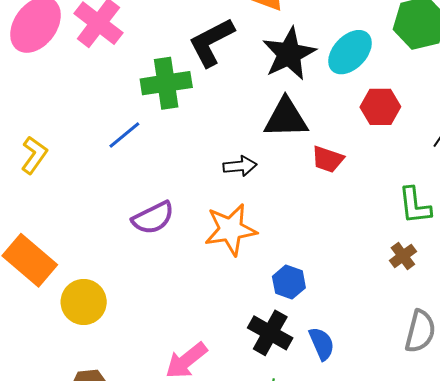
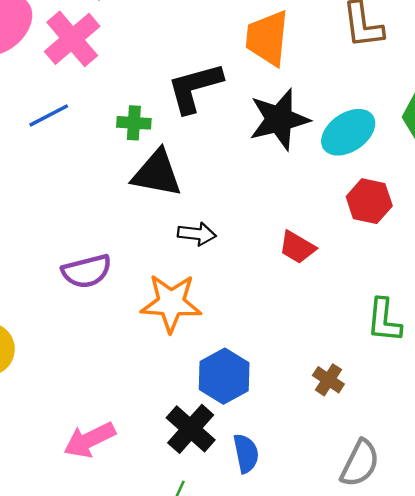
green cross: (166, 83) -> (134, 123), size x0.6
black triangle: (286, 118) -> (157, 173), moved
blue line: (124, 135) -> (49, 115), moved
brown cross: (403, 256) -> (328, 380), moved, turned -32
blue hexagon: (289, 282) -> (224, 376), size x1.4

